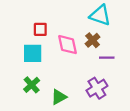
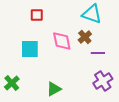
red square: (40, 29) -> (37, 15), moved
green cross: (32, 85) -> (12, 83), moved
purple cross: (97, 88) -> (103, 81), moved

